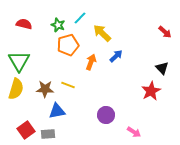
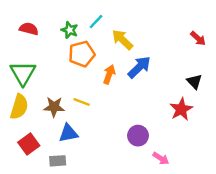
blue arrow: (116, 56) -> (139, 67), size x1.5
purple circle: (106, 115) -> (138, 136), moved
red square: (26, 130) -> (29, 144), moved

